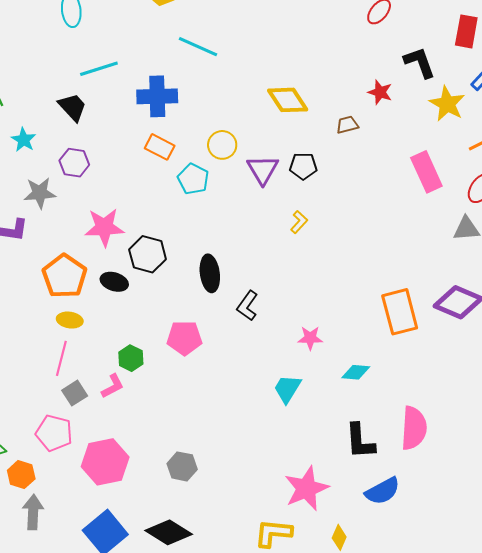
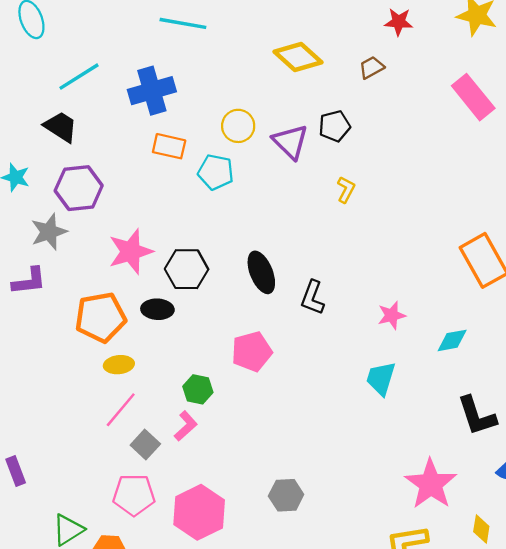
purple hexagon: (74, 163) -> (79, 188), size x1.4
orange pentagon: (65, 276) -> (101, 317), turned -30
pink line: (61, 358) -> (121, 410), turned 40

